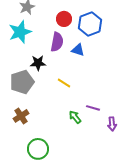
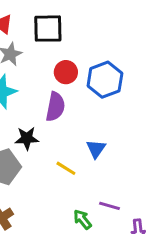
blue triangle: (78, 50) -> (96, 149), moved, turned 48

